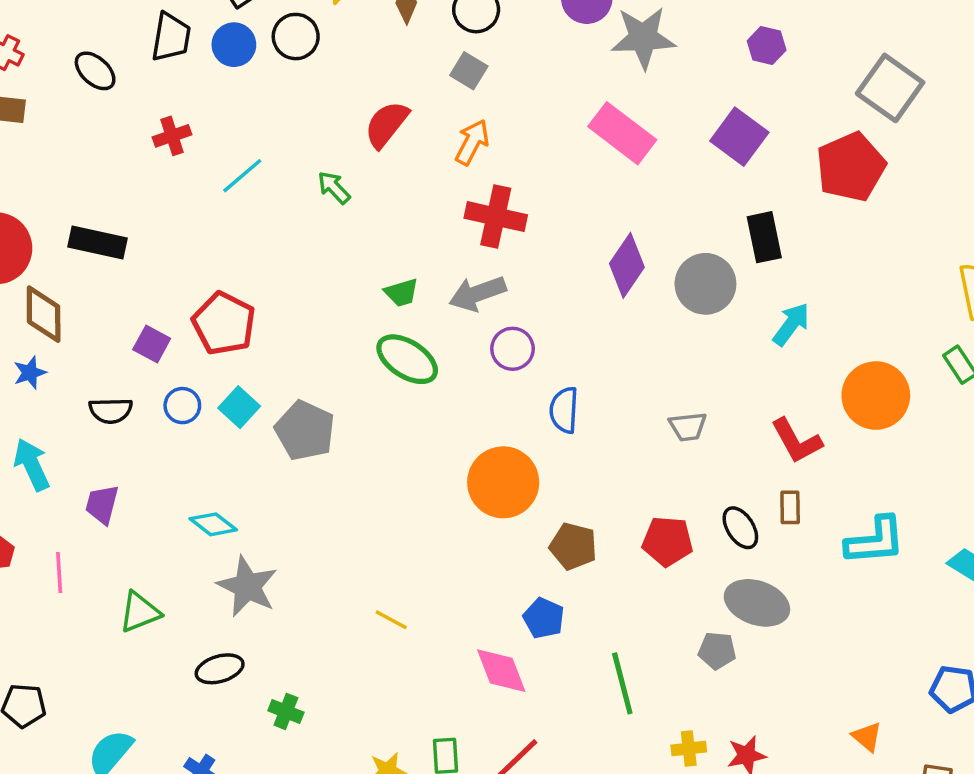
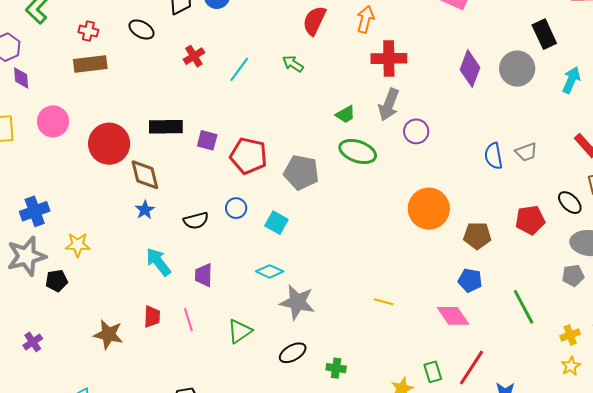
gray arrow: (477, 293) -> (389, 105), turned -36
purple square: (152, 344) -> (207, 140), moved
cyan square: (239, 407) -> (276, 223), moved
blue semicircle: (564, 410) -> (494, 156), moved
gray pentagon: (305, 431) -> (301, 172), moved

